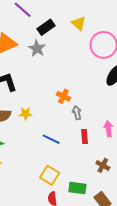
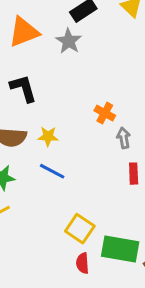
blue line: (51, 139) -> (52, 171), moved
green rectangle: (77, 188) -> (120, 249), size x1.4

